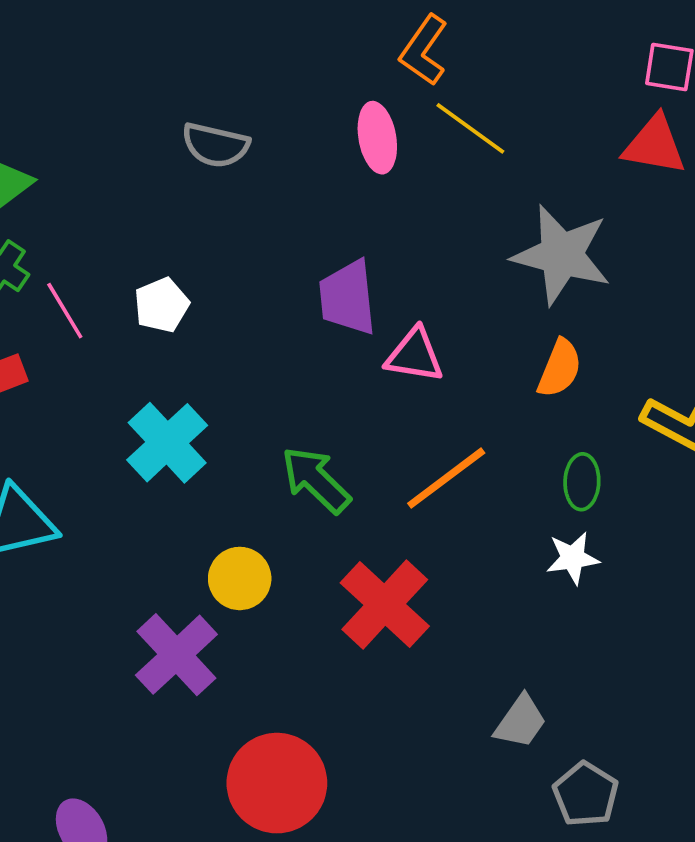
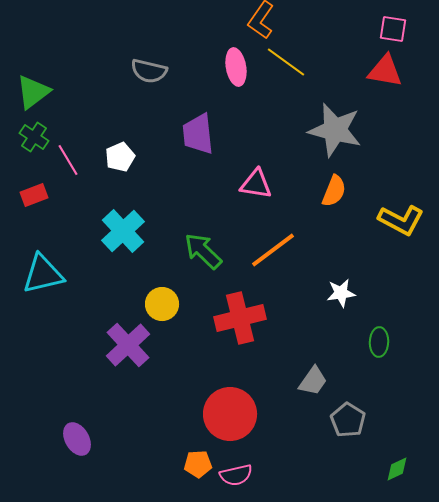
purple trapezoid: (348, 298) -> (198, 134), moved
green ellipse: (582, 482) -> (379, 342), moved
red cross: (385, 605) -> (240, 318), turned 33
red circle: (277, 783) -> (230, 414), moved

